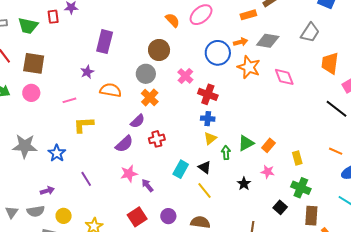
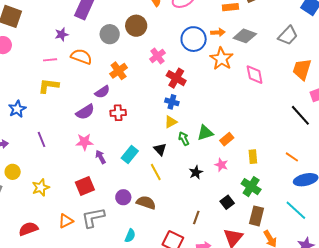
gray circle: (146, 74) -> (110, 34), moved
pink line: (69, 100) -> (50, 60), moved
green arrow: (226, 153) -> (184, 139), turned -32
cyan rectangle: (181, 169) -> (130, 155), moved
purple circle: (168, 216) -> (123, 197), moved

